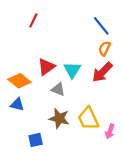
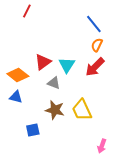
red line: (33, 20) -> (27, 11), moved
pink arrow: (110, 131) -> (102, 146), moved

